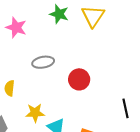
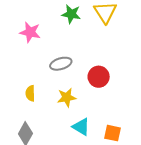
yellow star: (35, 113) -> (67, 97), moved

